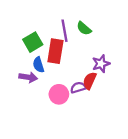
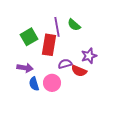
blue semicircle: (38, 65) -> (34, 84), moved
red semicircle: (90, 81) -> (79, 71), turned -91
purple semicircle: (78, 88) -> (65, 64), moved

